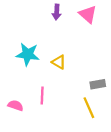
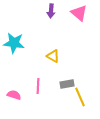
cyan star: (28, 54) -> (14, 43), moved
gray rectangle: (98, 84) -> (67, 84), moved

